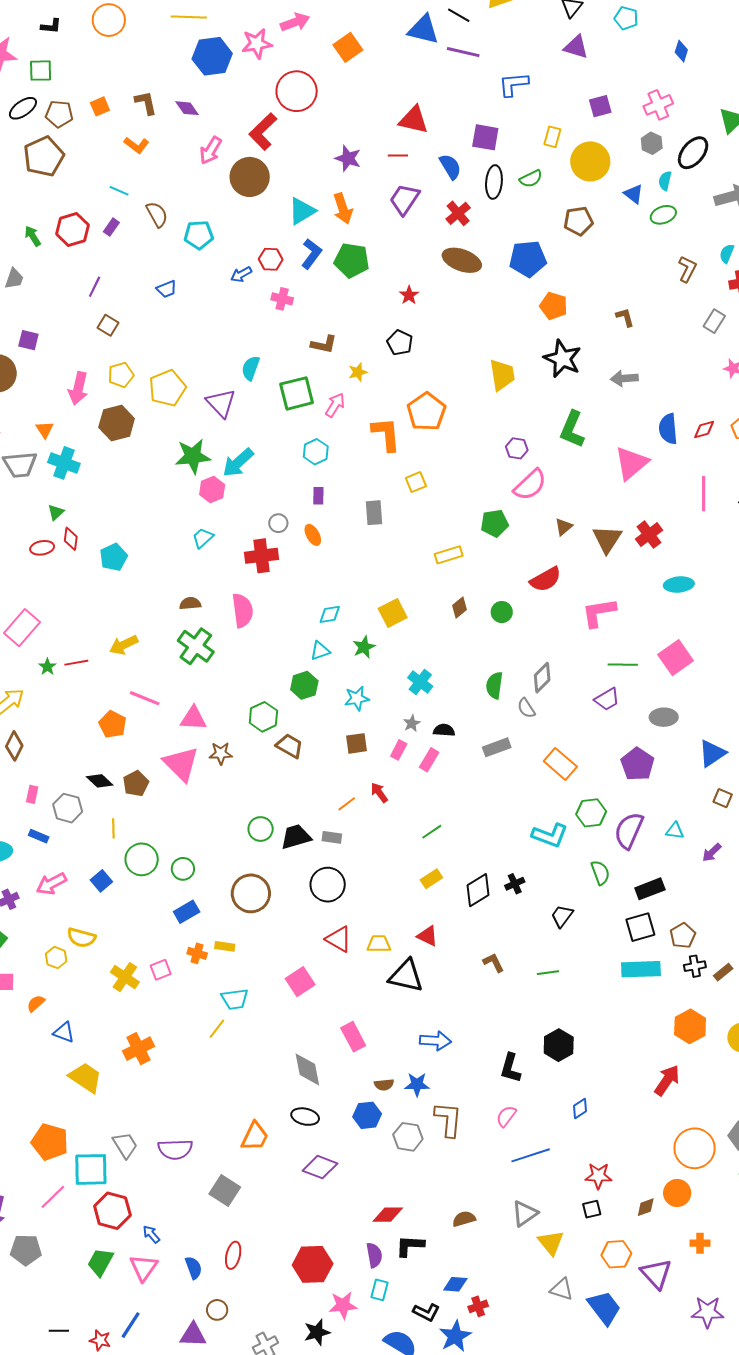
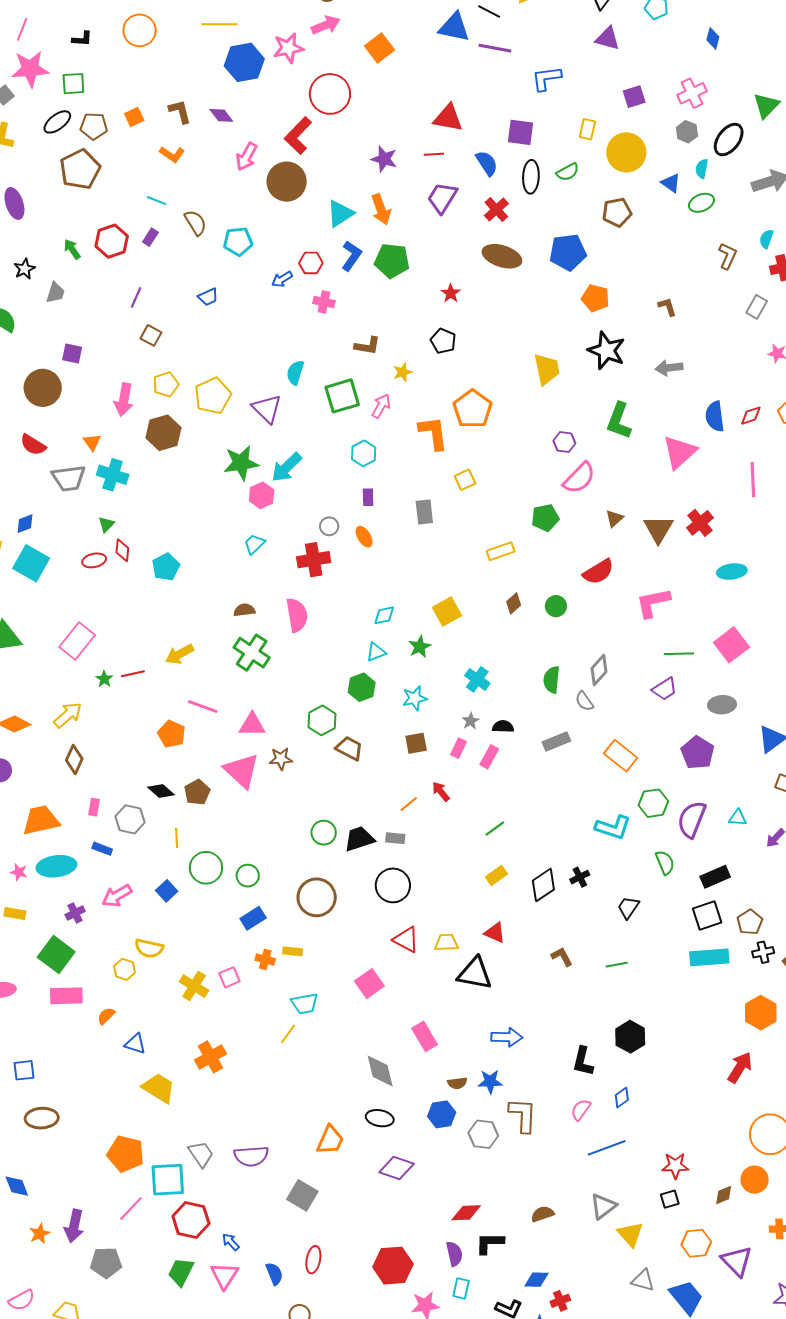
blue diamond: (580, 1108) -> (622, 1098), moved

